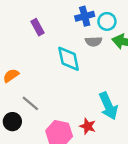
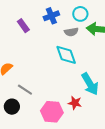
blue cross: (85, 16) -> (51, 16), moved
cyan diamond: (69, 59) -> (66, 55), moved

